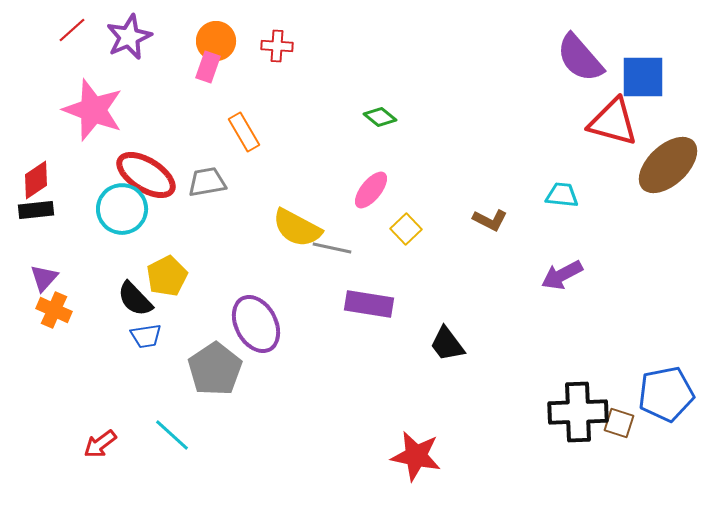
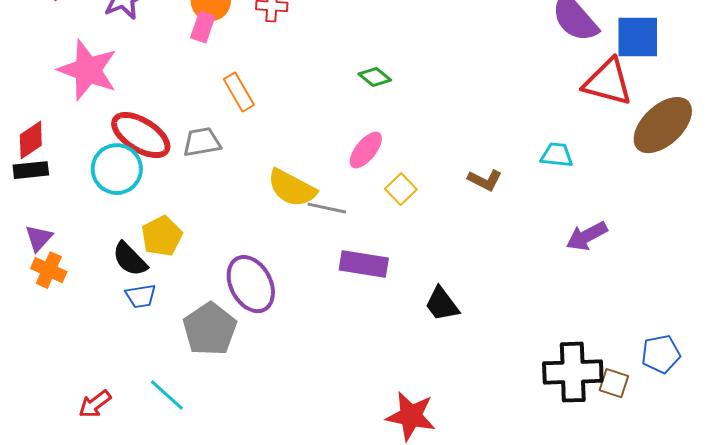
purple arrow: (562, 275) -> (587, 236), moved
blue pentagon: (666, 394) -> (661, 354), size x0.7

